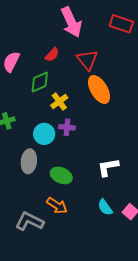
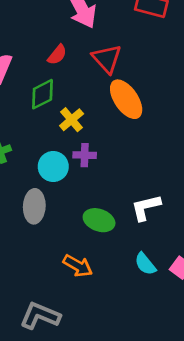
green ellipse: (61, 175) -> (99, 220), moved
gray L-shape: (29, 221) -> (40, 316), moved

